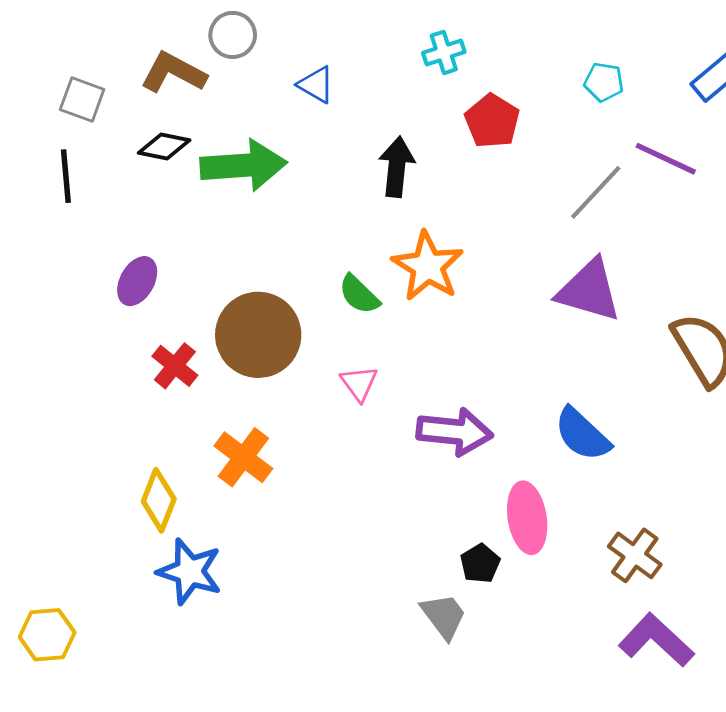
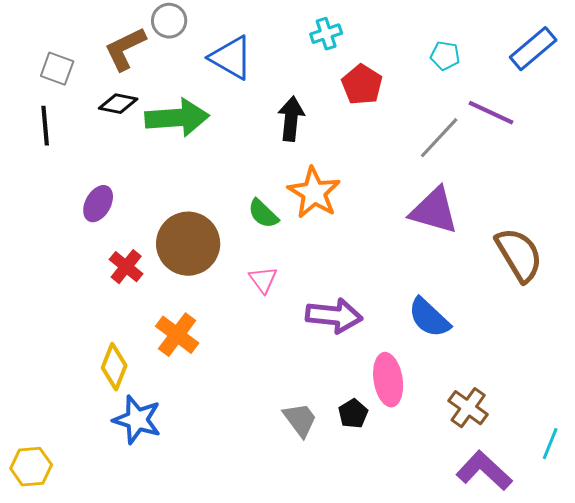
brown L-shape: (173, 73) -> (125, 49), turned -54
blue triangle: (316, 85) -> (231, 58), size x1.6
gray trapezoid: (444, 616) -> (300, 420), moved

